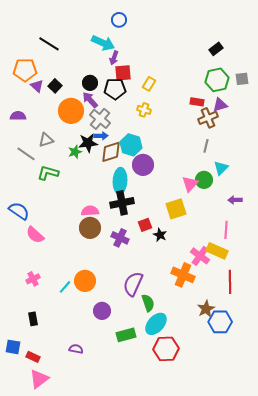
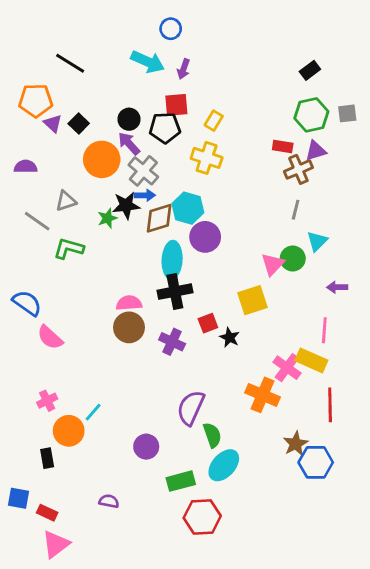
purple arrow: (114, 58) -> (184, 69), moved
yellow cross: (144, 110) -> (207, 158), size x1.5
orange circle: (85, 281) -> (69, 431), moved
red hexagon: (166, 349) -> (202, 517), moved

